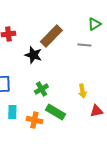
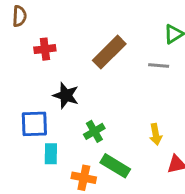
black star: (33, 55) -> (66, 95), moved
cyan rectangle: (12, 112) -> (51, 154), moved

